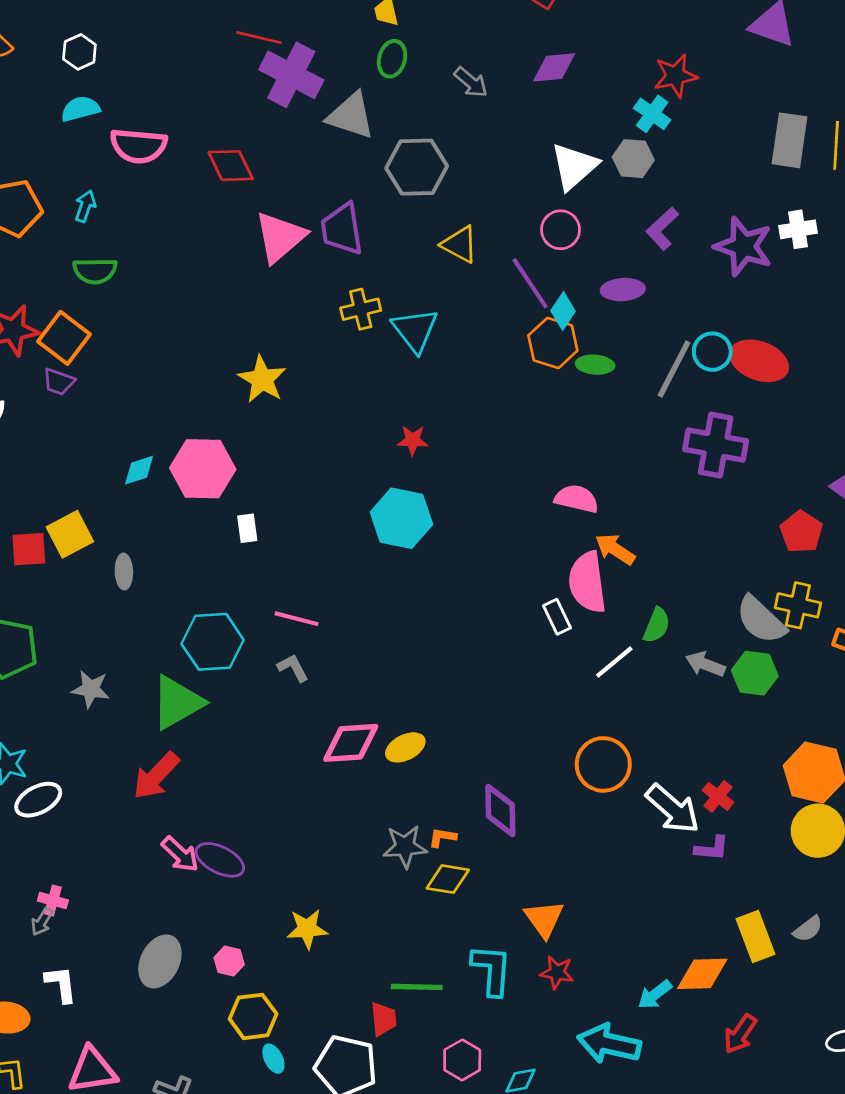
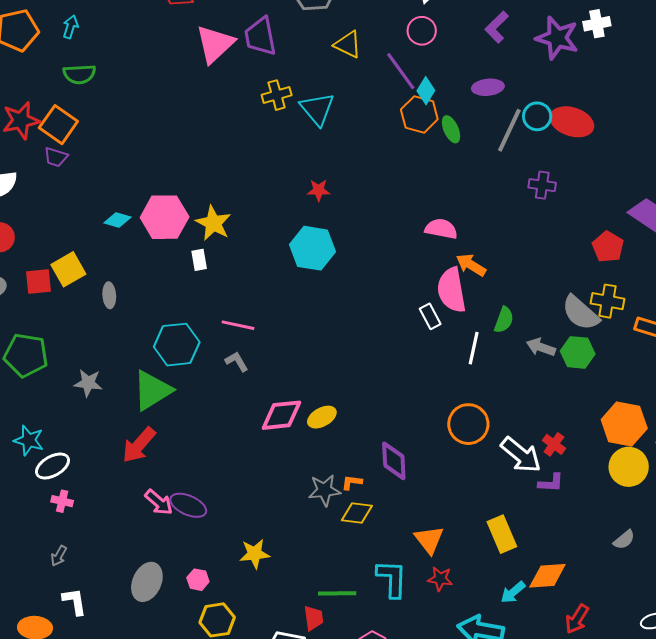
purple ellipse: (623, 290) -> (488, 87), moved
green ellipse: (595, 365) -> (451, 129), turned 64
yellow star: (262, 379) -> (213, 223), moved
purple cross: (716, 445) -> (542, 185), size x0.6
cyan diamond: (139, 470) -> (118, 220), turned 36
white line: (614, 662) -> (474, 348), turned -36
pink cross: (53, 900) -> (62, 501), moved
yellow rectangle: (756, 936) -> (502, 534), moved

